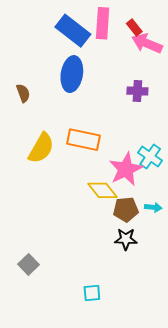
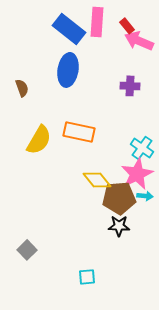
pink star: (126, 169) -> (137, 174), moved
brown pentagon: (126, 209) -> (119, 198), size x1.4

